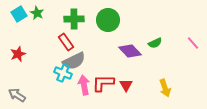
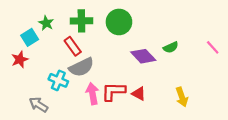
green star: (37, 13) -> (46, 23), moved
cyan square: (19, 14) -> (30, 37), moved
cyan cross: (63, 73) -> (58, 80), moved
red triangle: (126, 85) -> (139, 94), turned -32
gray arrow: (17, 95) -> (38, 105), moved

